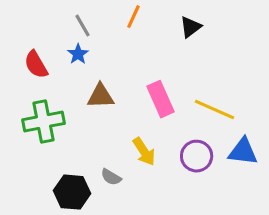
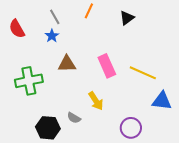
red semicircle: (36, 65) -> (17, 29), moved
purple circle: (197, 156) -> (131, 128), moved

